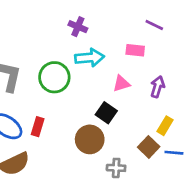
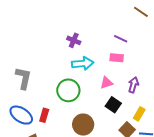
purple line: (154, 25) -> (121, 39), moved
green circle: (54, 77) -> (68, 90), moved
black square: (106, 113) -> (113, 105), moved

